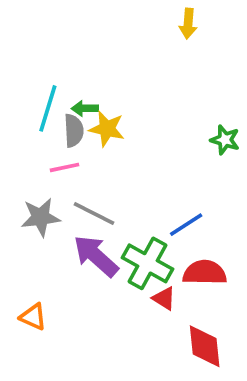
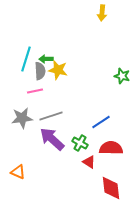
gray line: (94, 214) -> (51, 116), turned -45
green cross: (147, 263) -> (80, 143), size x0.6

